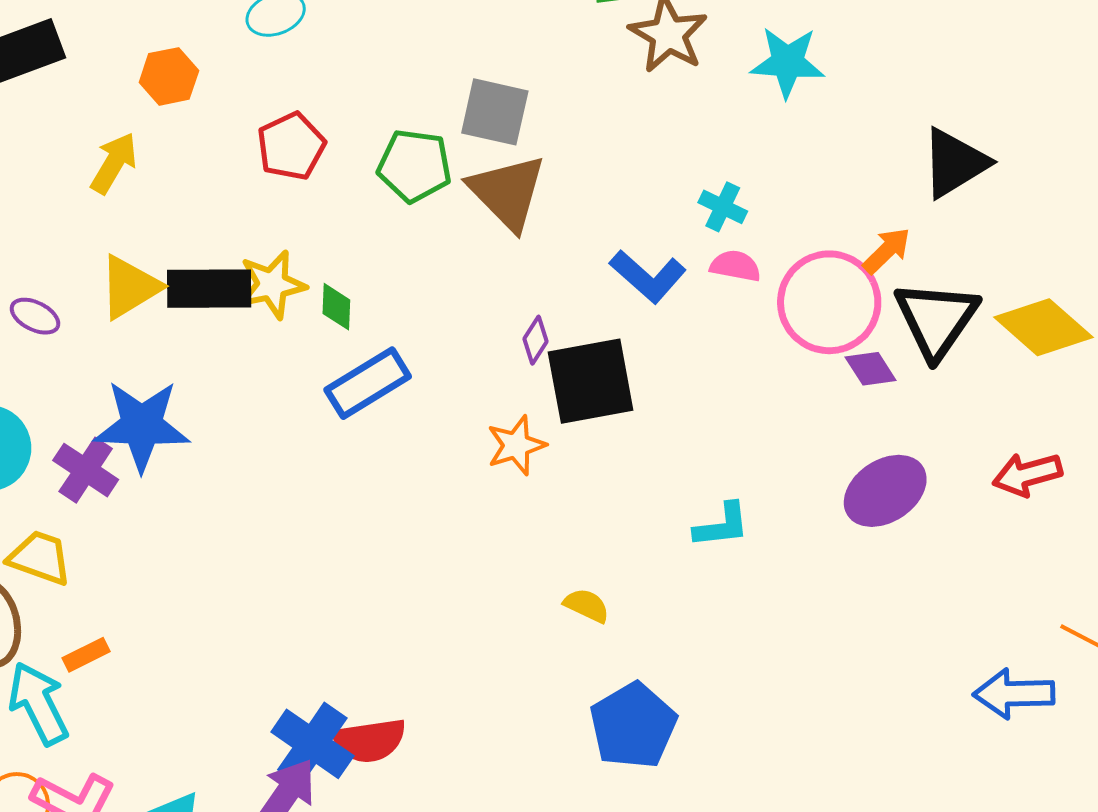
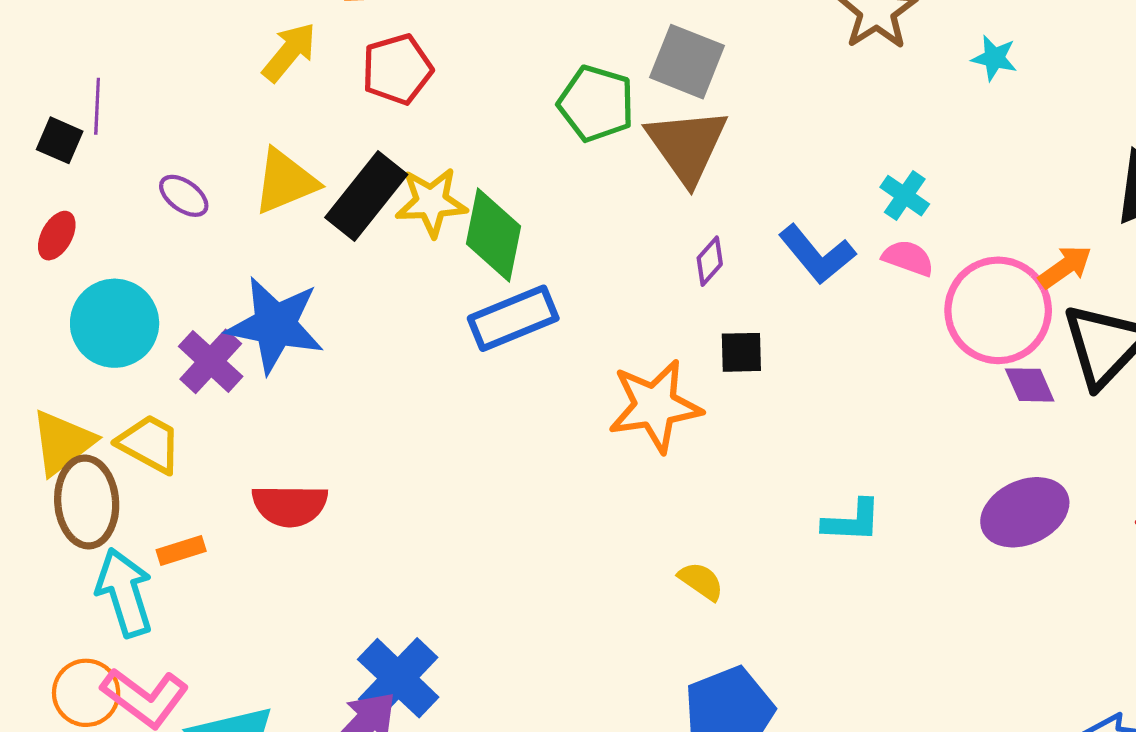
cyan star: (787, 62) -> (994, 58), size x0.6
red pentagon: (291, 146) -> (397, 69), moved
black rectangle: (209, 289) -> (366, 196), turned -60
green diamond: (336, 307) -> (494, 235), size x1.8
purple diamond: (535, 340) -> (710, 261), moved
black square: (591, 381) -> (741, 352), size x0.5
orange star: (516, 445) -> (655, 406), size x1.5
red semicircle: (369, 741) -> (290, 505), moved

